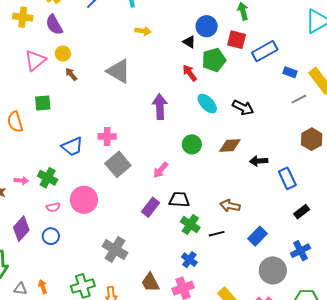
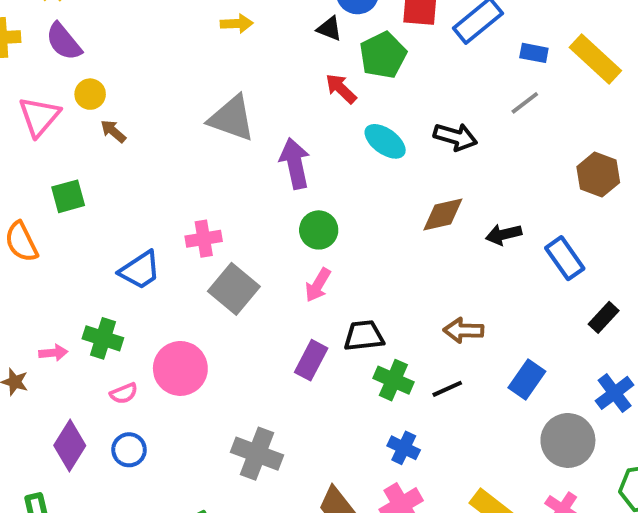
gray triangle: (119, 71) -> (232, 118), moved
gray line: (299, 99) -> (525, 103), moved
green circle: (192, 144) -> (319, 230), moved

